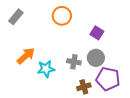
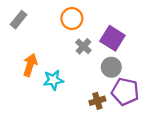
purple square: (97, 33) -> (112, 38), size x1.5
orange arrow: (26, 56) -> (30, 65), turned -30
gray cross: (74, 62) -> (83, 46), moved, turned 32

